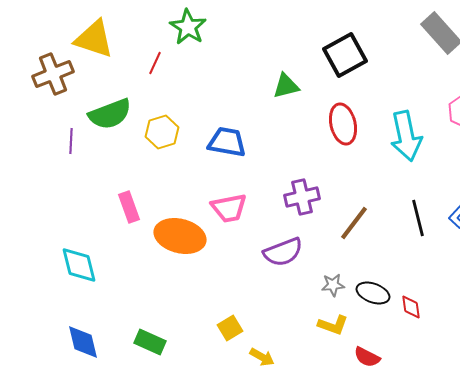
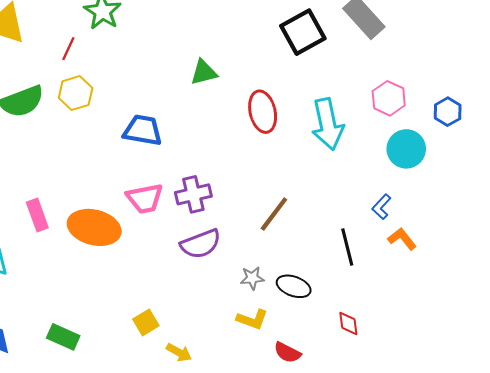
black square: (345, 55) -> (303, 32), moved
yellow hexagon: (162, 132) -> (76, 93), moved
purple cross: (302, 197) -> (193, 194), moved
pink rectangle: (129, 207) -> (37, 215), moved
black line: (418, 218) -> (347, 247), moved
red diamond: (411, 307) -> (348, 324), moved

